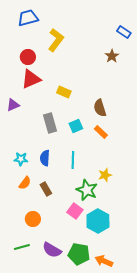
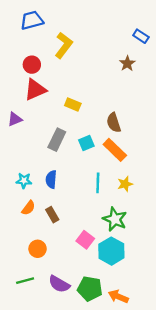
gray rectangle: (50, 123) -> (57, 140), turned 42
orange rectangle: (101, 132) -> (115, 150), size x1.5
cyan line: (73, 160) -> (98, 183), moved
yellow star: (105, 175) -> (125, 184), moved
green star: (87, 190) -> (115, 219), moved

